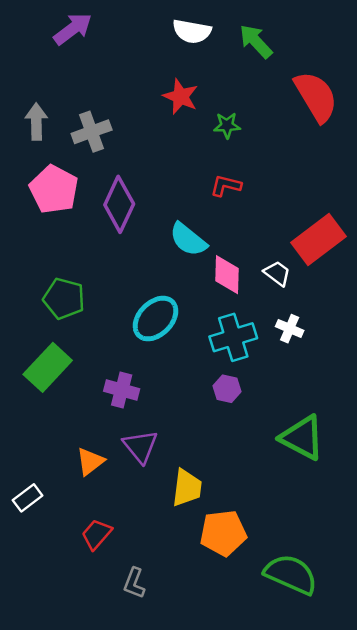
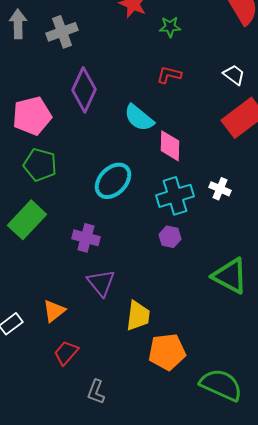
pink pentagon: (54, 189) -> (32, 116), moved, turned 30
white trapezoid: (277, 273) -> (234, 75), moved
orange triangle: (90, 461) -> (54, 311), moved

